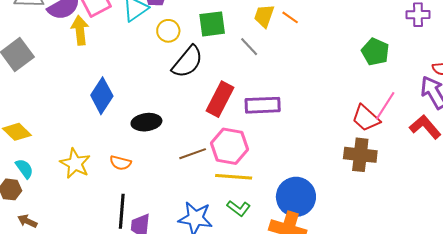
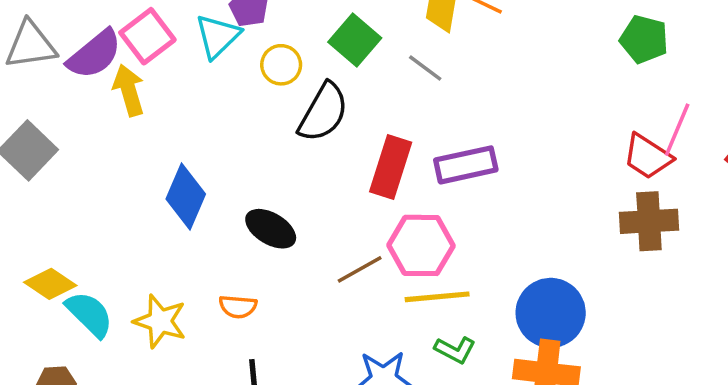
green square: (212, 24) -> (355, 40), turned -32
black ellipse: (146, 122) -> (271, 229), turned 48
cyan semicircle: (24, 169) -> (89, 314), moved, size x1.4

